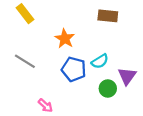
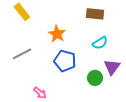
gray line: (25, 61) -> (22, 54), turned -60
cyan semicircle: (100, 61) -> (100, 43), moved

